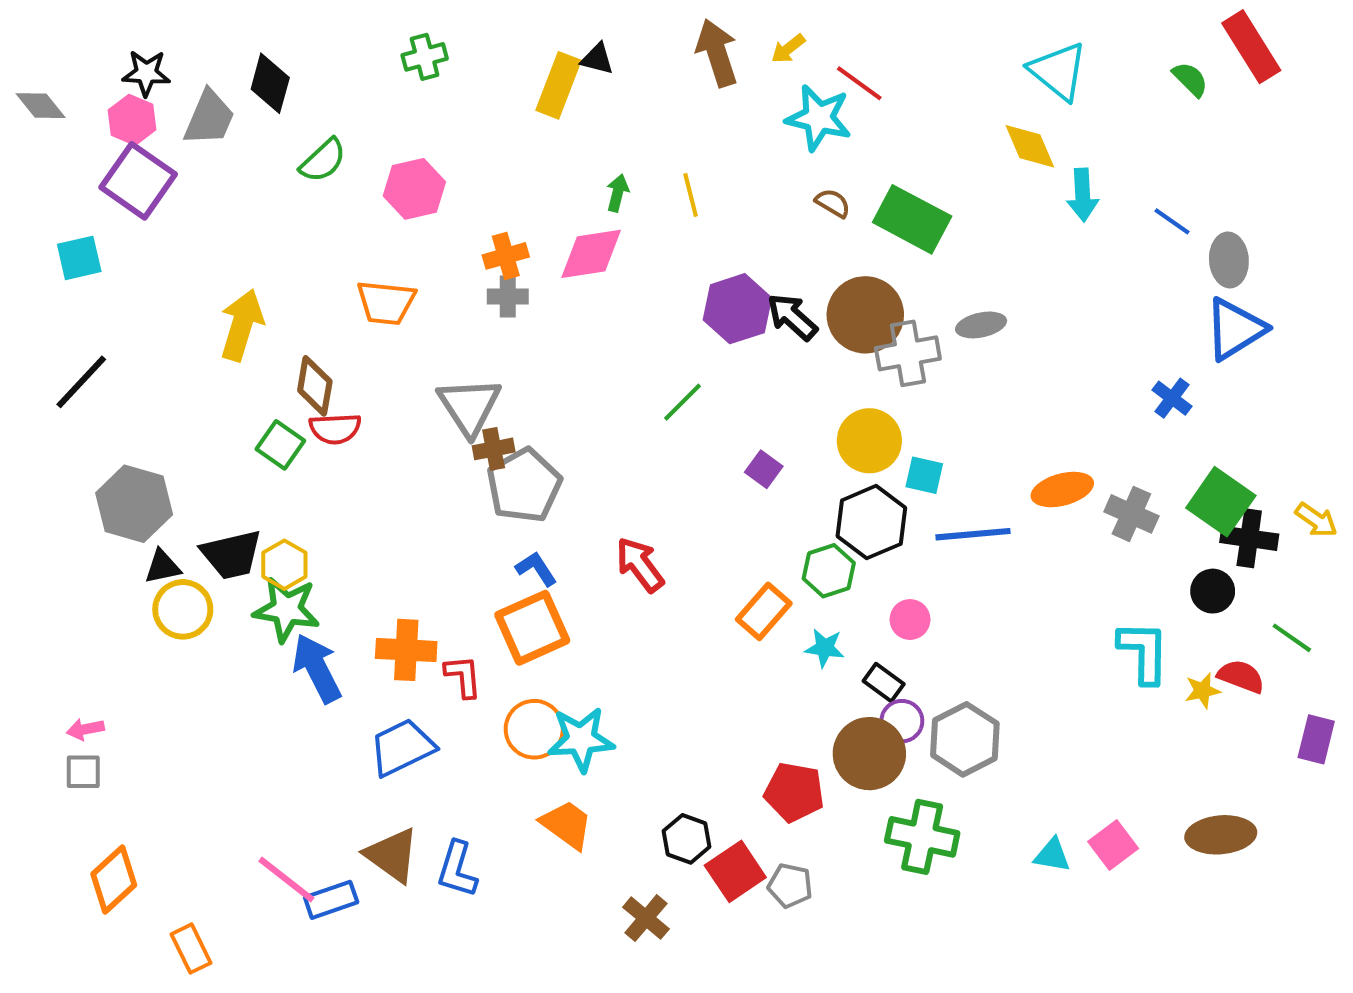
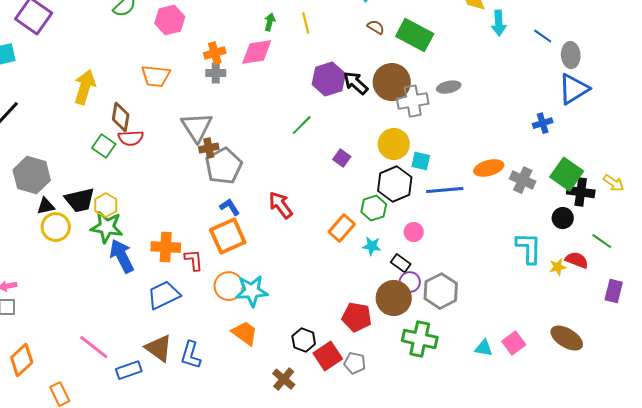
blue cross: (1172, 398) -> (543, 123), turned 36
brown ellipse: (1221, 835) -> (567, 338), turned 36
pink line: (286, 880) -> (94, 347), moved

